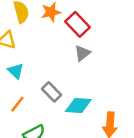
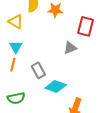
red rectangle: (77, 24) -> (86, 26), moved, turned 42
orange line: (17, 104) -> (13, 65), moved, turned -40

